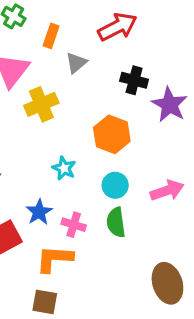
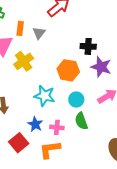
orange rectangle: (51, 36) -> (20, 28), moved
black cross: (134, 80) -> (88, 46), moved
purple star: (170, 105) -> (101, 67), moved
cyan star: (64, 168) -> (44, 96), size x1.5

